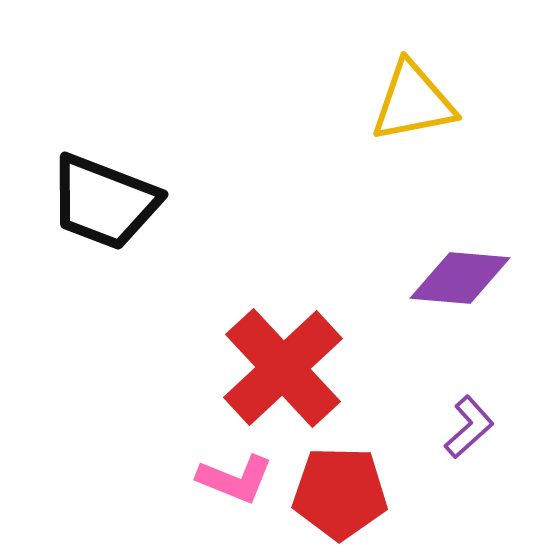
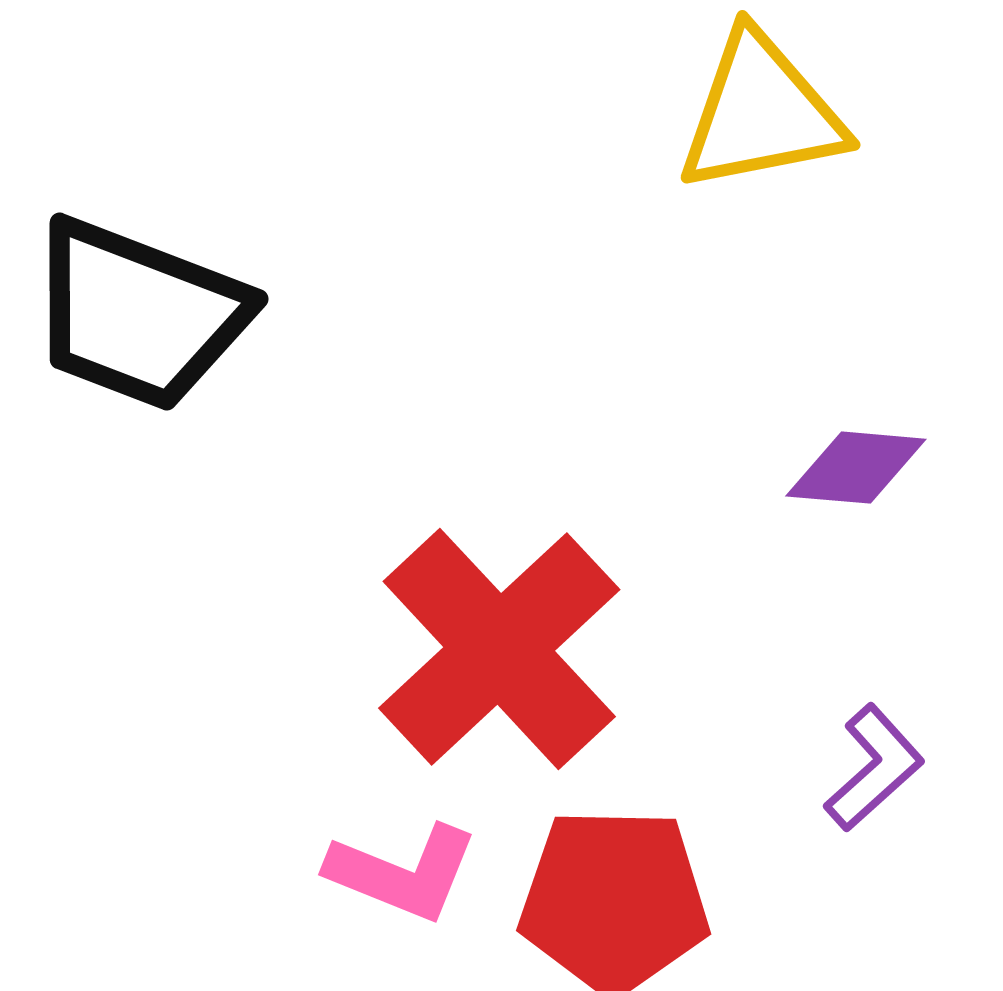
purple diamond: (460, 278) -> (856, 468), size x0.7

